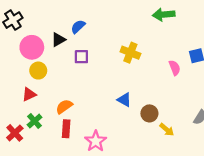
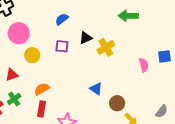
green arrow: (164, 14) -> (128, 16), moved
black triangle: (58, 40) -> (86, 38), moved
yellow cross: (130, 53) -> (106, 47), turned 30
yellow circle: (38, 71) -> (32, 55), moved

